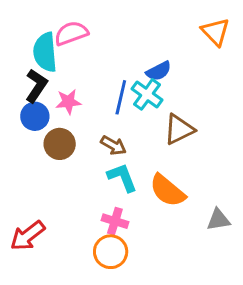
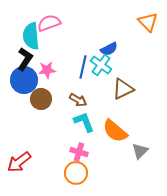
blue circle: (35, 116) -> (24, 80), size x1.4
gray triangle: (218, 220) -> (140, 151), moved, turned -36

